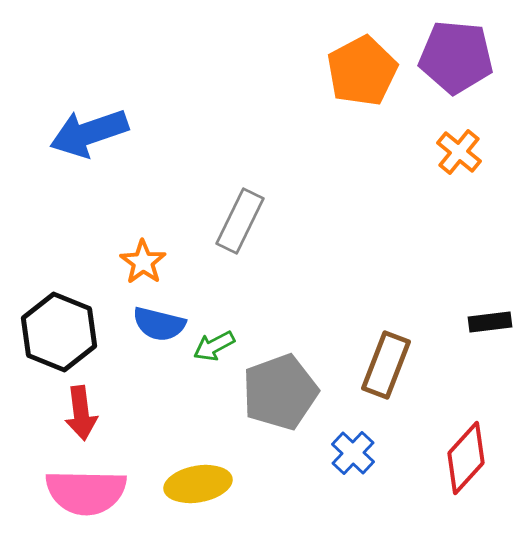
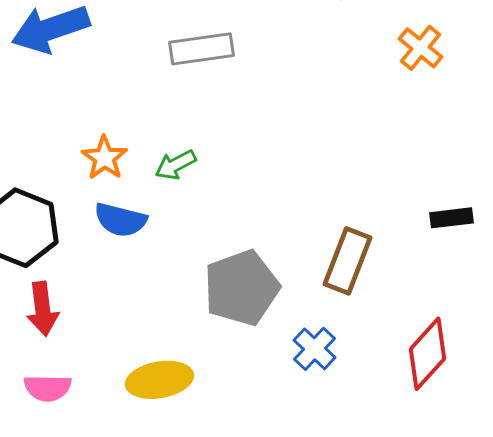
gray rectangle: (240, 221) -> (202, 49), moved, turned 56
green arrow: (214, 346) -> (176, 165), moved
pink semicircle: (86, 492) -> (48, 388), size x0.6

